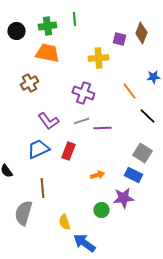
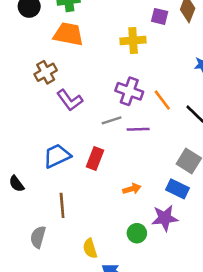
orange line: (129, 91) -> (162, 100), moved
purple cross: (83, 93) -> (129, 91), moved
purple L-shape: (48, 121) -> (70, 100), moved
gray semicircle: (23, 213) -> (38, 237), size x0.7

